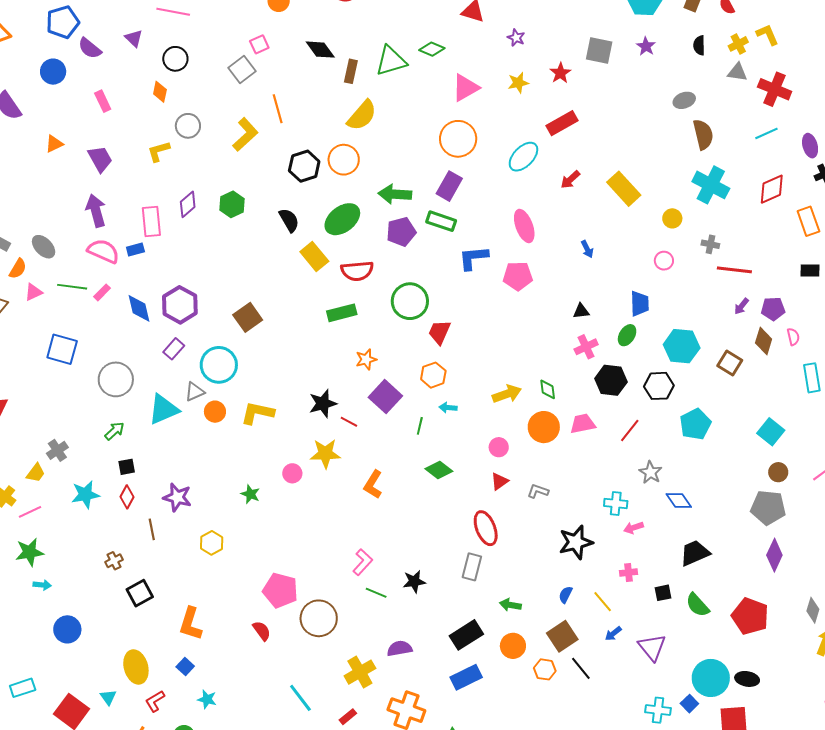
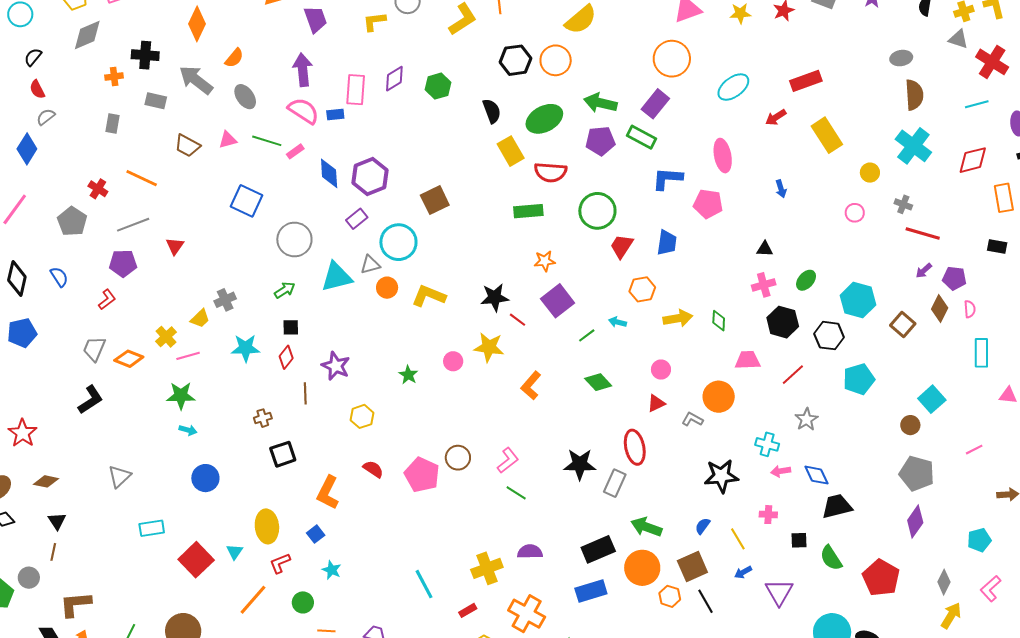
red rectangle: (562, 123) -> (806, 81), moved
orange semicircle: (18, 269) -> (234, 58), moved
blue trapezoid: (640, 304) -> (667, 243), moved
orange hexagon: (433, 375) -> (642, 289), moved
green line: (420, 426) -> (587, 335), turned 30
orange circle: (544, 427) -> (719, 397), moved
brown circle: (778, 472) -> (910, 425), moved
blue diamond: (679, 500) -> (817, 475), moved
black star: (414, 581) -> (580, 464), moved, size x1.4
green arrow: (510, 605) -> (646, 527), size x1.4
brown circle: (319, 618) -> (458, 458), moved, size x0.7
red semicircle: (262, 631) -> (373, 469), moved, turned -30
orange circle: (513, 646) -> (642, 568), size x1.4

